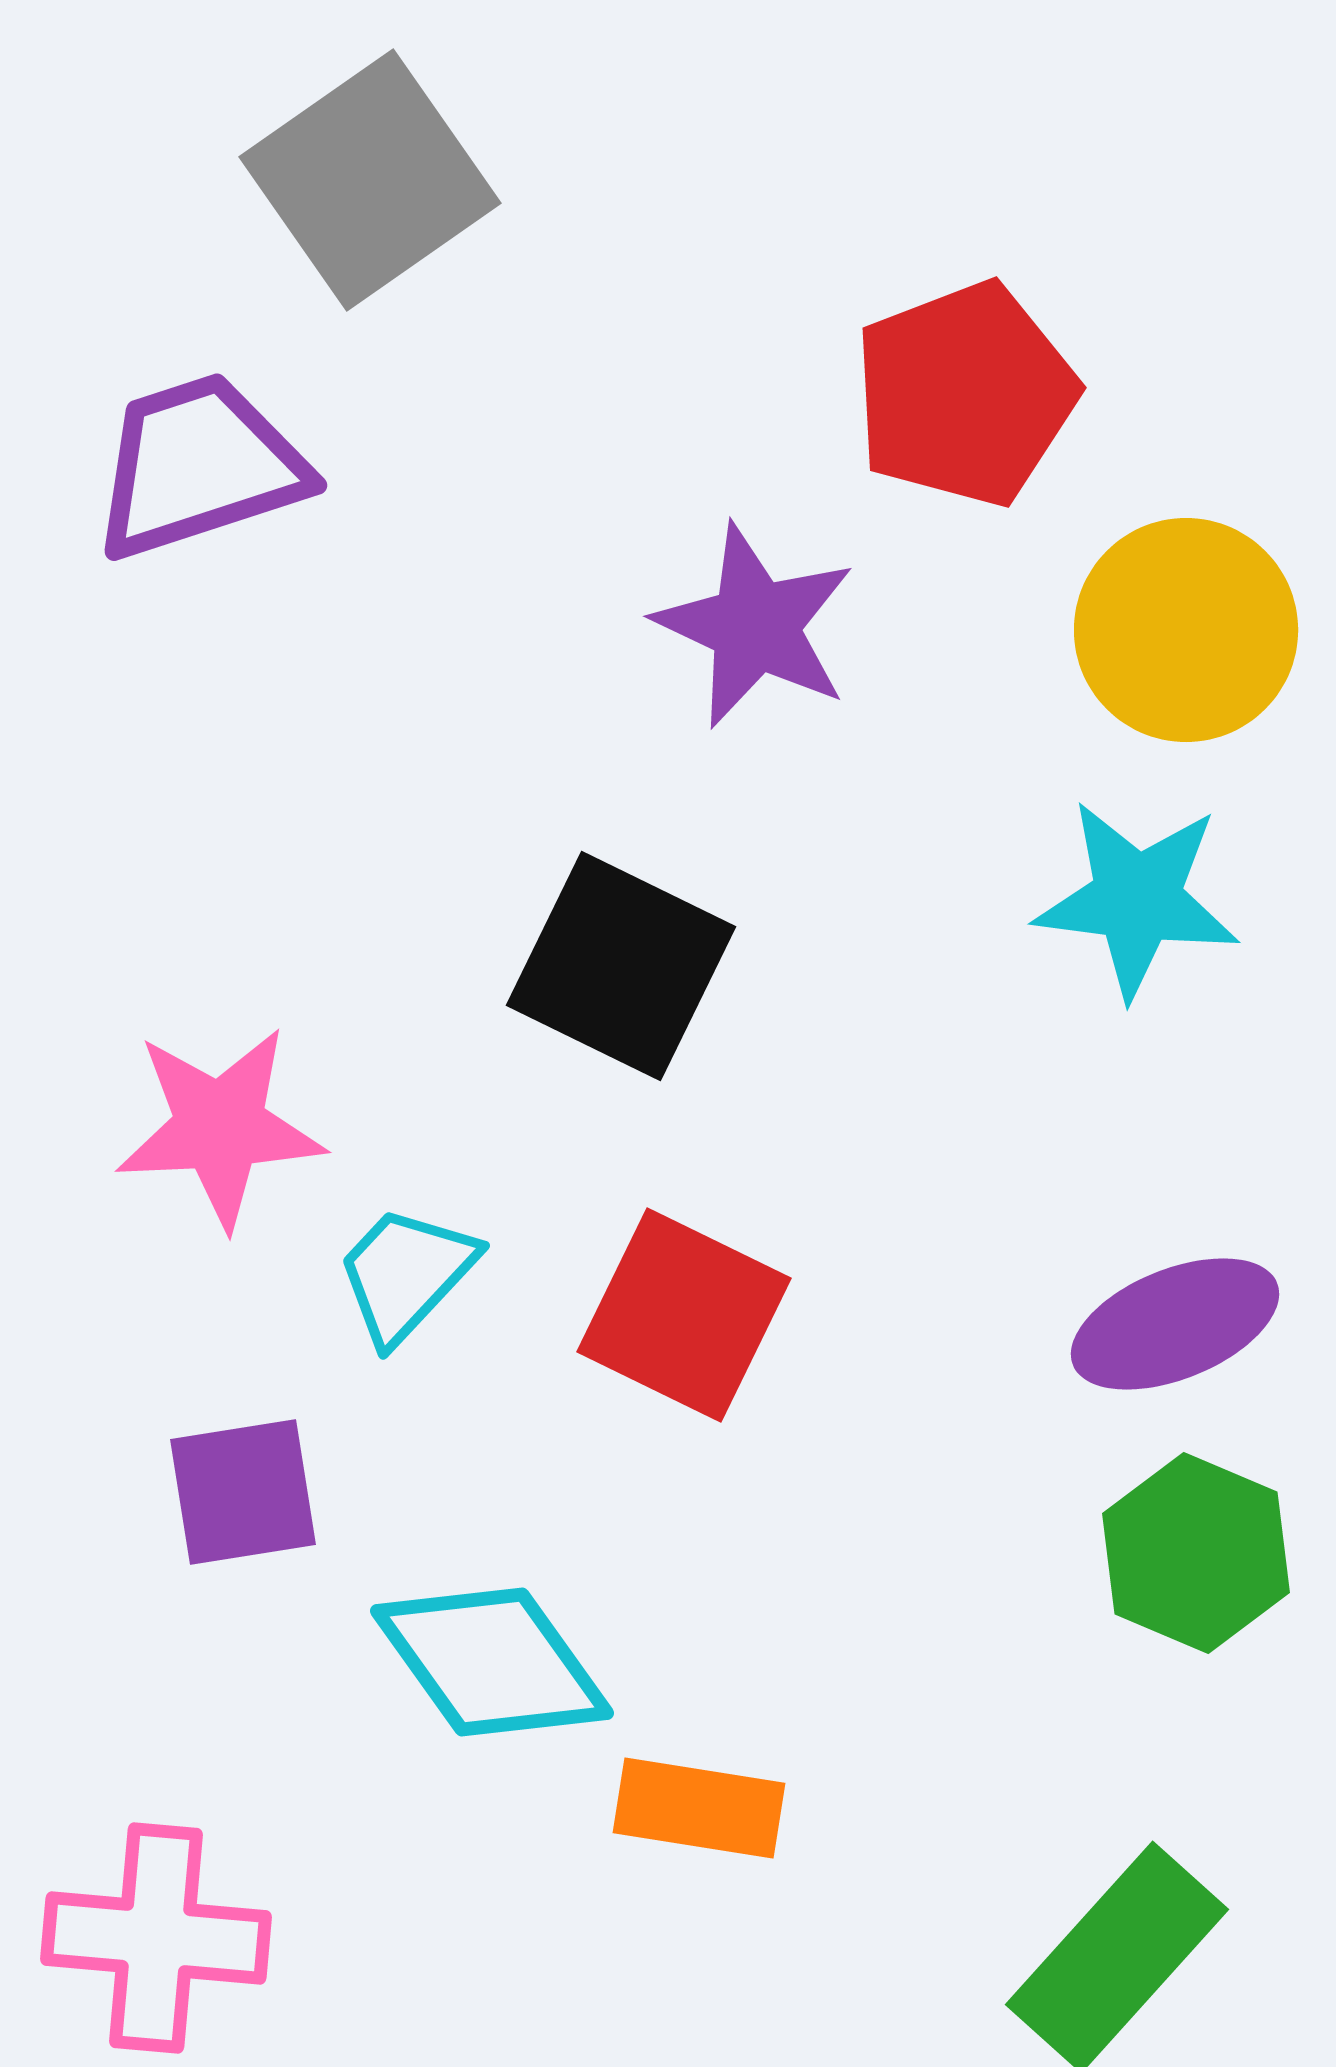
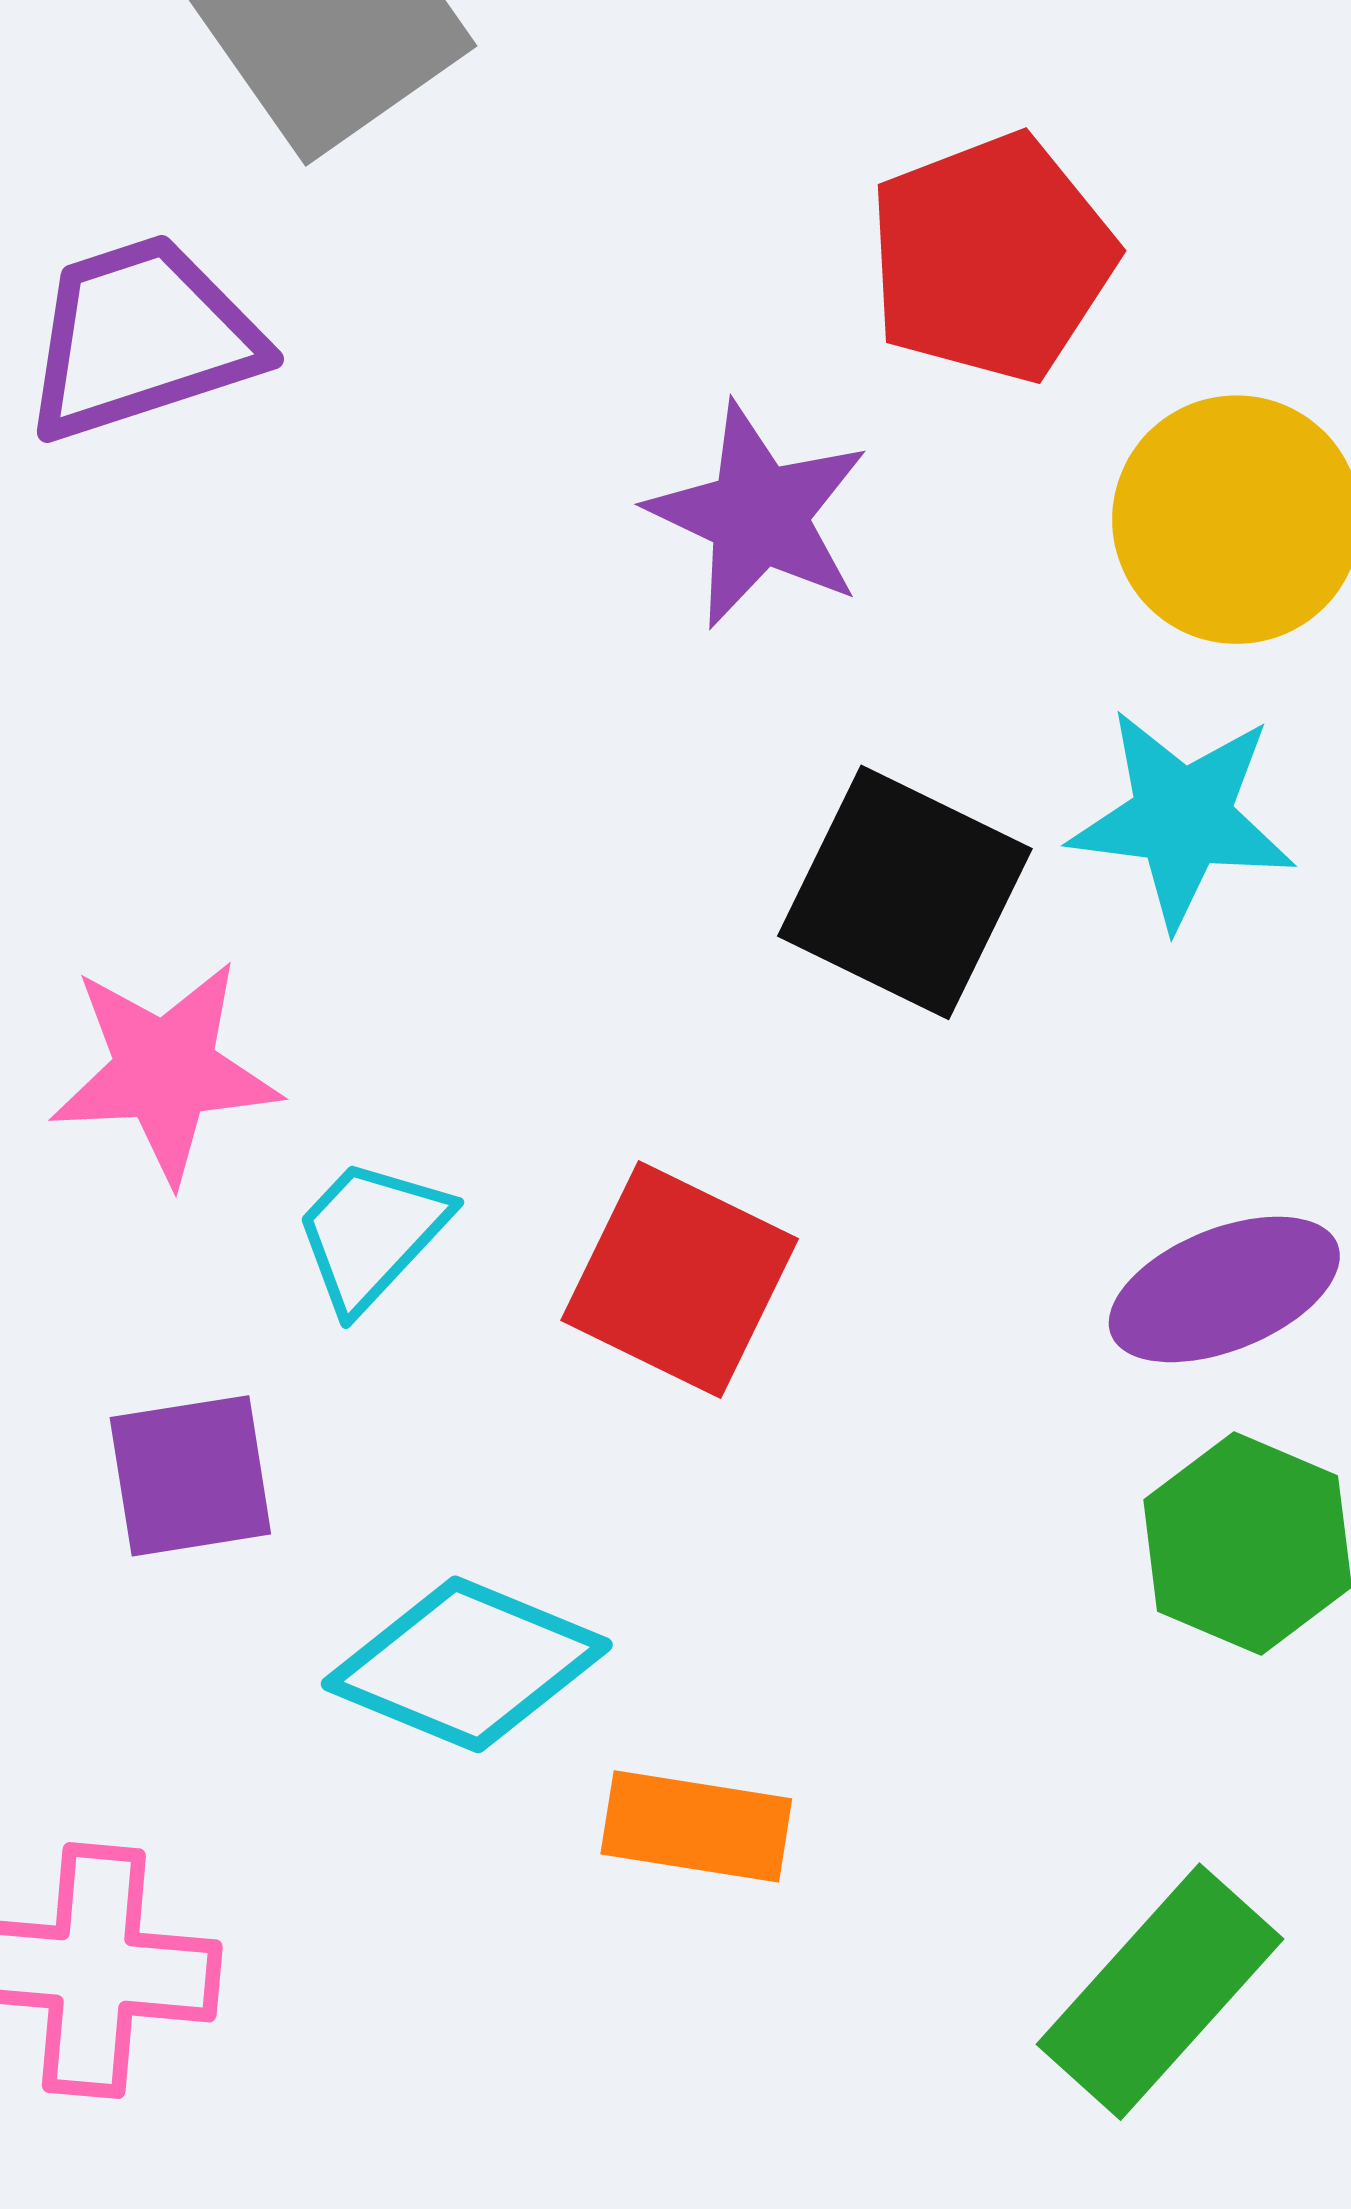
black square: (621, 966) -> (905, 892), moved
cyan diamond: (492, 1662) -> (467, 1664), turned -32

